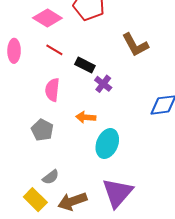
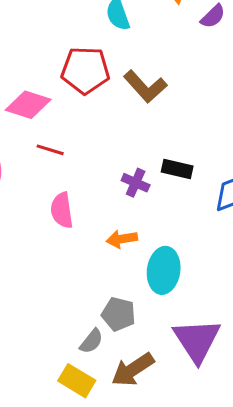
brown L-shape: (135, 45) -> (145, 87), moved
black rectangle: (85, 65) -> (177, 169), moved
gray pentagon: (42, 130) -> (119, 314), moved

